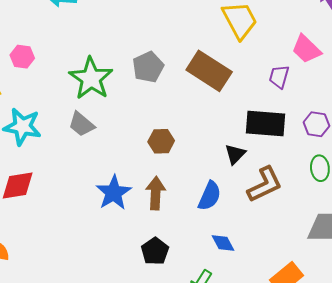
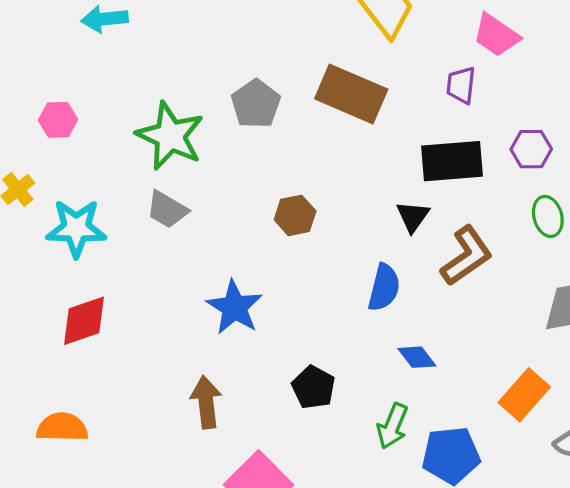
brown arrow: (156, 193) -> (206, 402), moved

